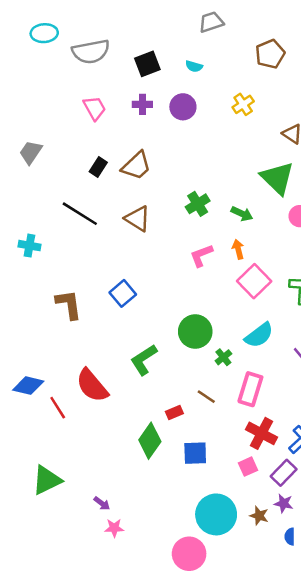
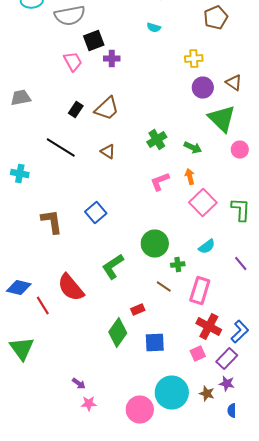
black square: (147, 64) -> (94, 40), moved
yellow cross: (243, 104) -> (194, 58), turned 30
purple circle: (183, 107) -> (203, 88), moved
gray trapezoid: (31, 152) -> (21, 98), turned 45
brown triangle: (138, 219) -> (108, 152), size x0.7
cyan semicircle: (259, 335) -> (207, 246), size x0.7
green cross: (223, 357) -> (178, 264), turned 32
brown line: (206, 397) -> (164, 286), moved
green triangle: (47, 480) -> (22, 348), moved, turned -40
pink circle: (189, 554) -> (140, 410), moved

